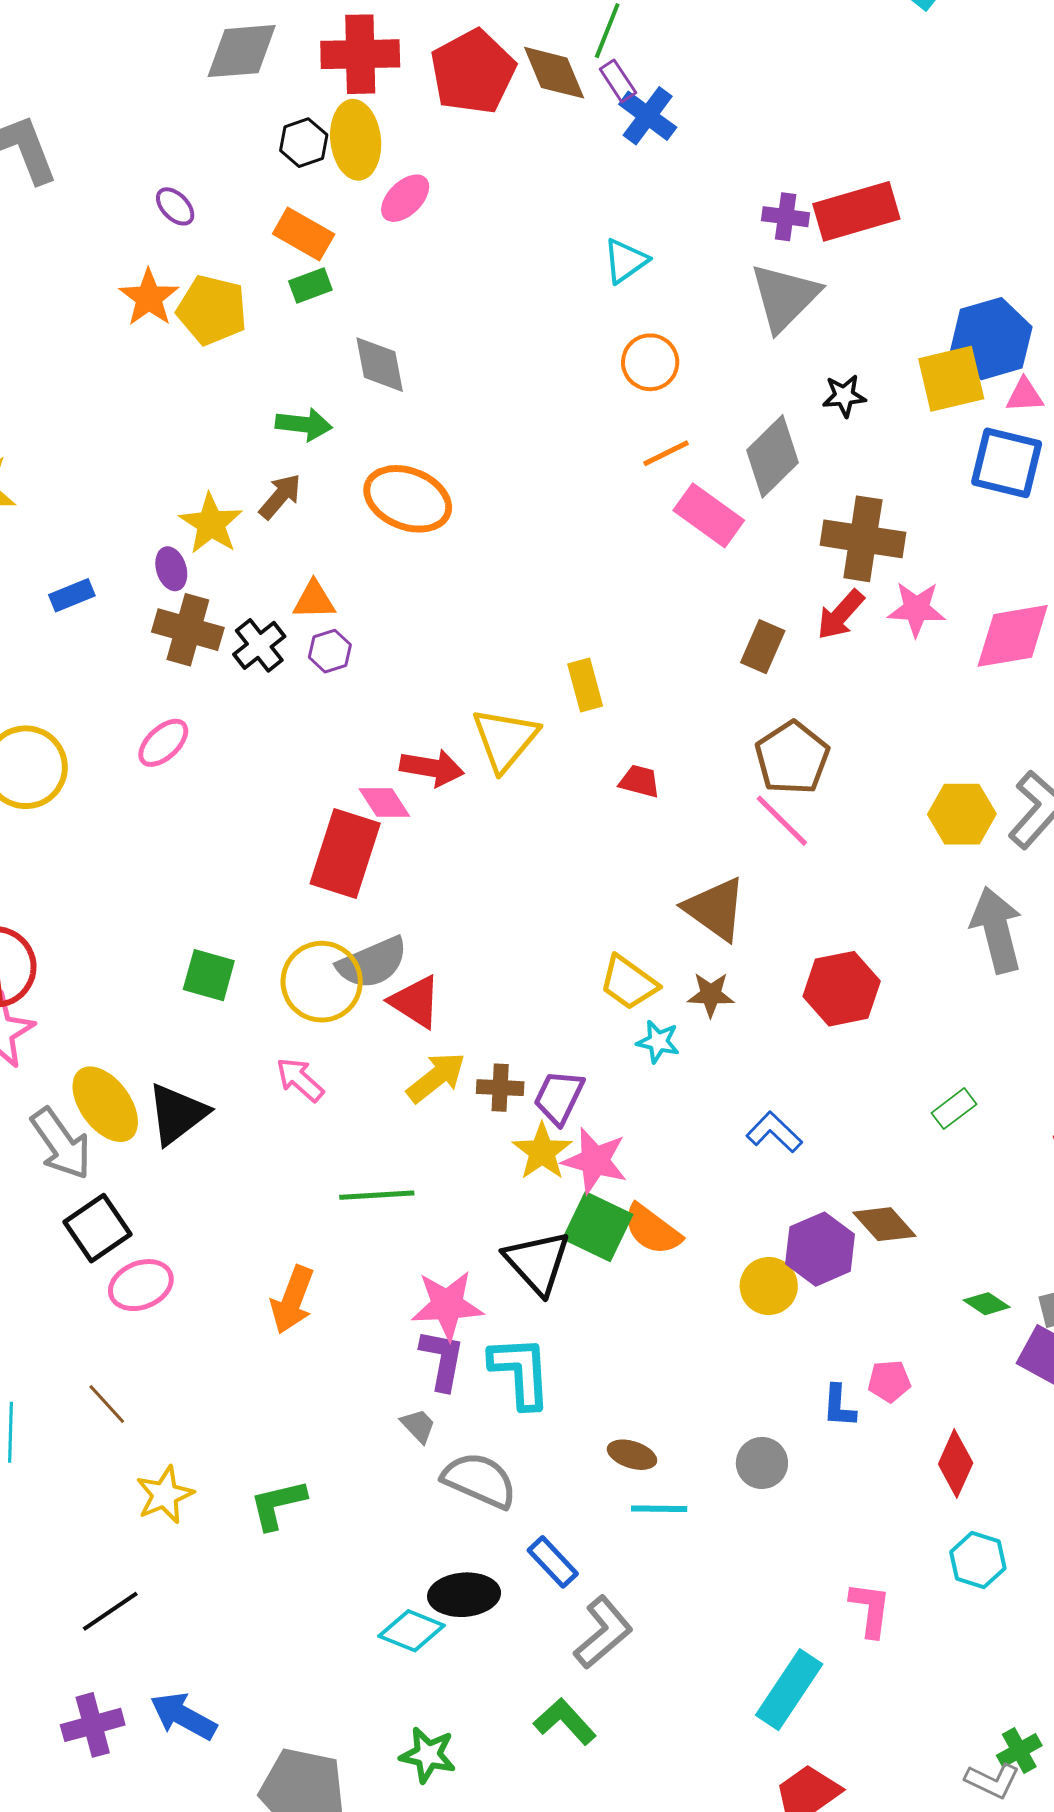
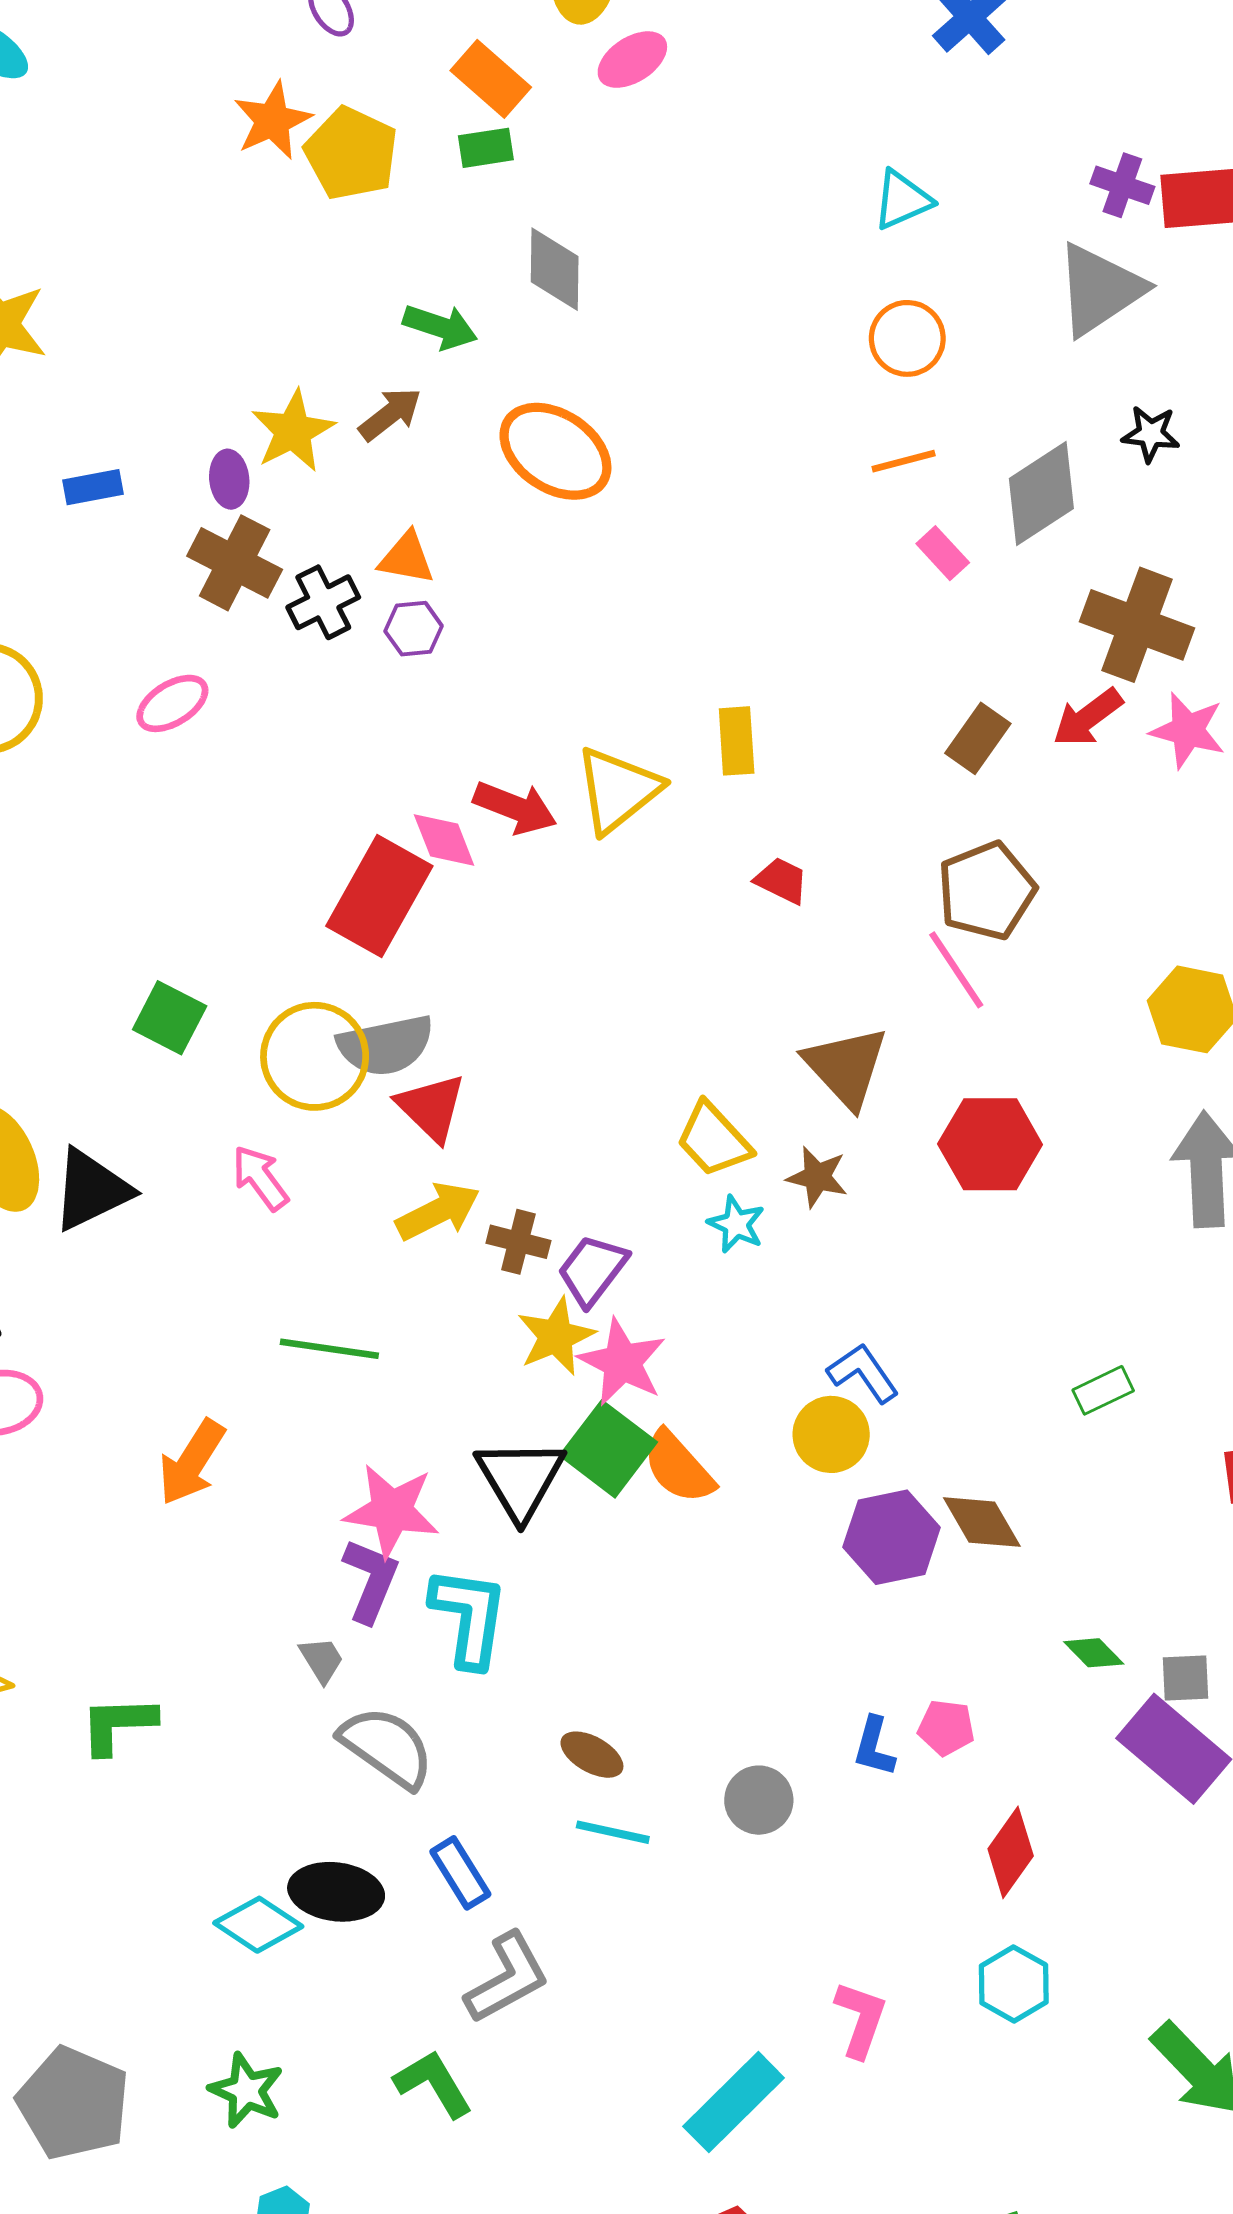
pink rectangle: (709, 515) -> (943, 553), size x0.6
red hexagon: (842, 989) -> (990, 1144), moved
yellow circle: (769, 1286) -> (831, 1434), moved

